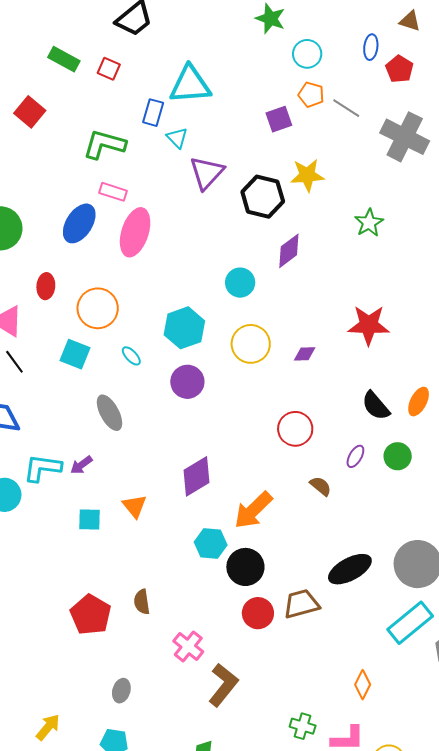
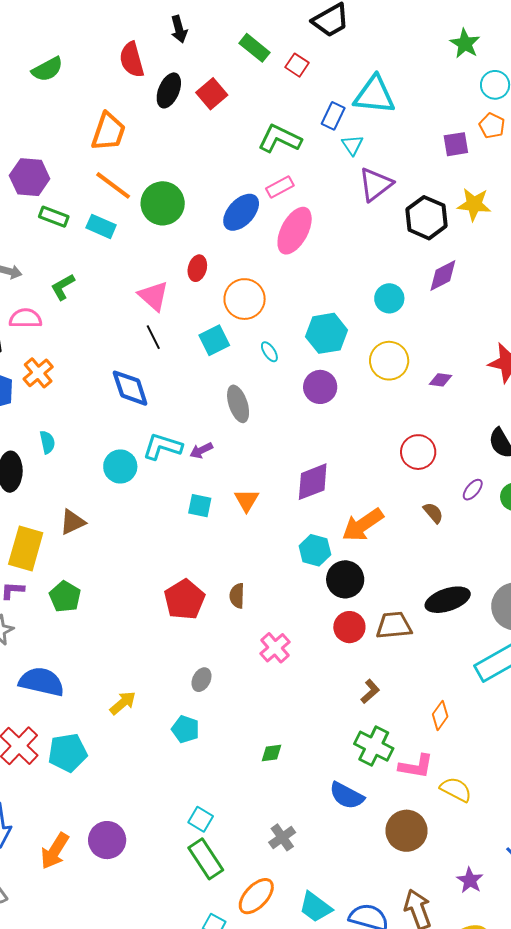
pink rectangle: (113, 192) -> (280, 187), turned -56
cyan square: (75, 354) -> (214, 340), turned 32
brown L-shape: (223, 685) -> (370, 691), moved, size x0.6
green cross: (303, 726) -> (374, 746), size x1.5

